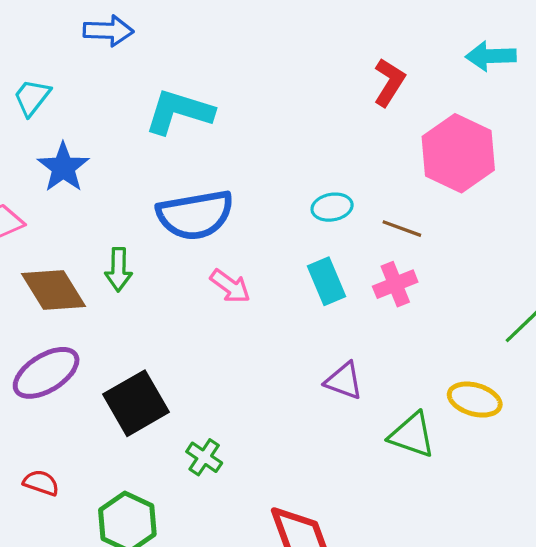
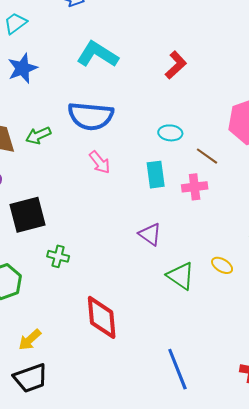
red L-shape: (389, 82) -> (176, 65), moved
green arrow: (118, 270) -> (38, 135), turned 50
yellow ellipse: (475, 400) -> (222, 265), size x0.7
green cross: (204, 457) -> (58, 256), turned -35

